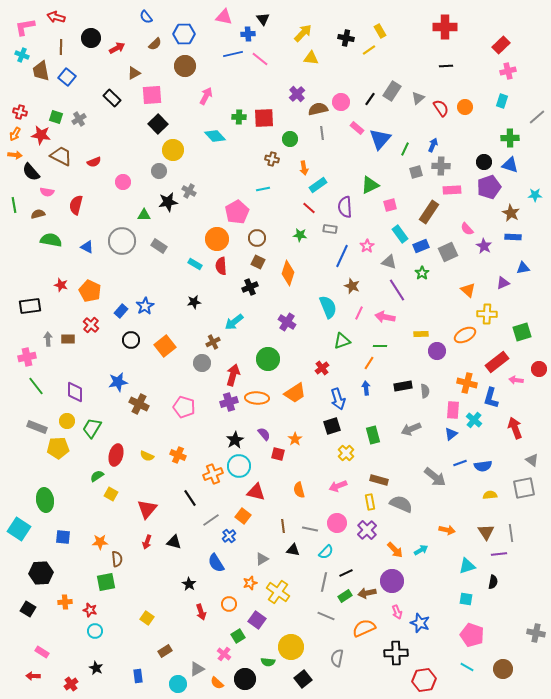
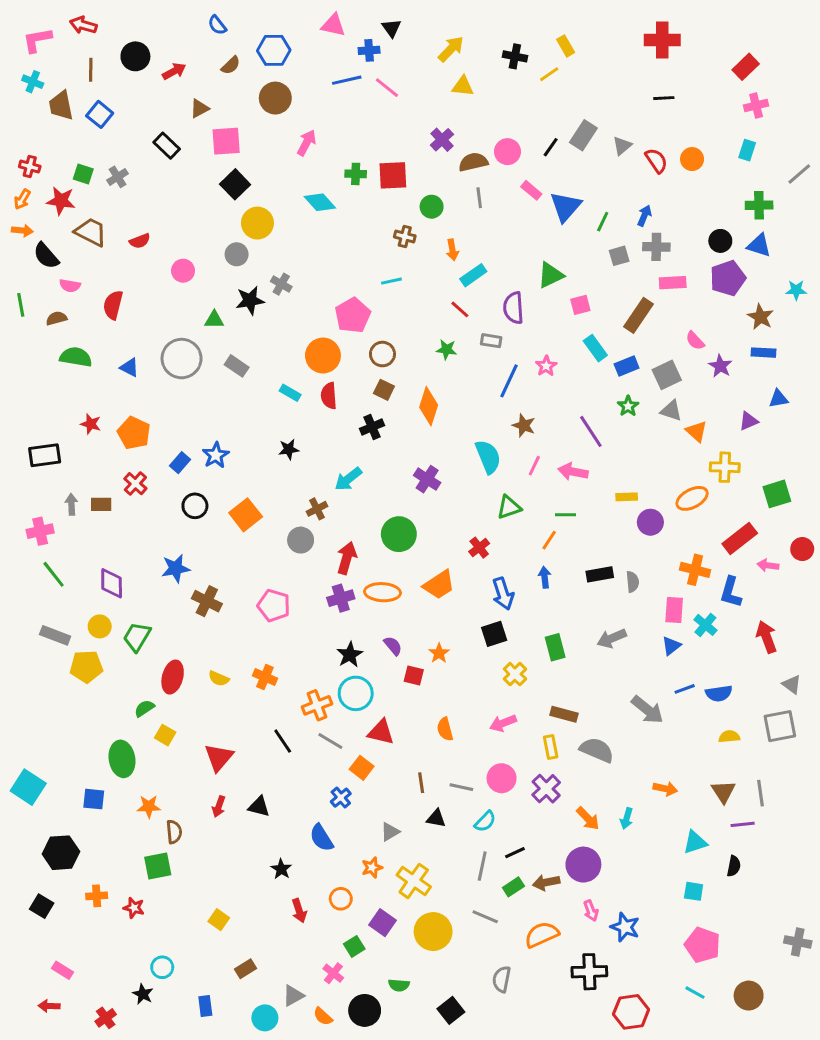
gray triangle: (389, 262) -> (671, 411), moved
green ellipse: (45, 500) -> (122, 759), moved
gray line: (211, 520) -> (330, 741), moved, turned 66
cyan arrow: (421, 550) -> (627, 818), turned 136
cyan circle: (95, 631) -> (162, 967), moved
yellow circle: (291, 647) -> (433, 932), moved

